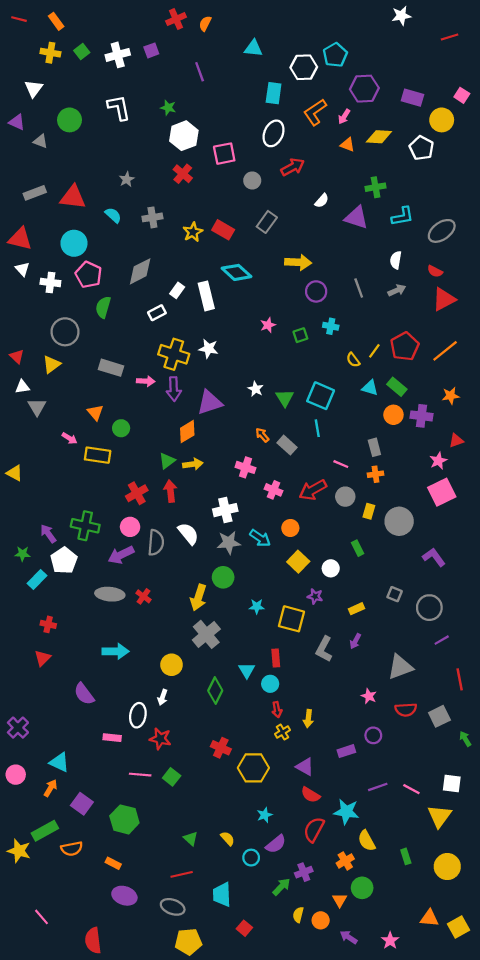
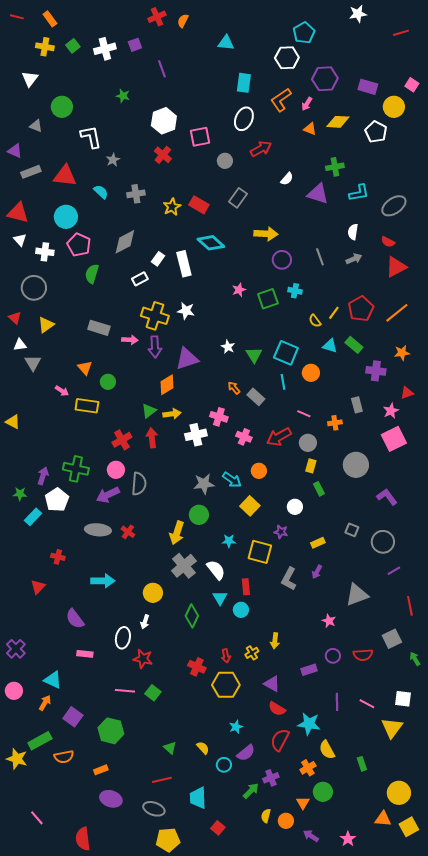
cyan pentagon: (335, 55) -> (304, 33), moved
white hexagon: (304, 67) -> (287, 58), moved
purple line: (200, 72) -> (162, 69), moved
white L-shape: (119, 108) -> (91, 137), moved
green star: (168, 108) -> (123, 96), moved
purple triangle: (17, 122) -> (15, 151), moved
gray circle: (65, 332) -> (34, 288), moved
green square: (300, 335) -> (268, 299), size x1.5
orange circle: (393, 415) -> (311, 373), moved
gray rectangle: (374, 447) -> (357, 405), moved
white cross: (225, 510) -> (196, 435), moved
yellow rectangle: (369, 511) -> (311, 466), moved
purple arrow: (48, 534) -> (43, 476), turned 54
white semicircle: (188, 534) -> (216, 570), moved
yellow square: (298, 562) -> (250, 506), moved
red cross: (48, 624) -> (58, 557), moved
red arrow: (277, 710) -> (226, 656), moved
red semicircle: (406, 710) -> (363, 655), moved
pink rectangle: (112, 738) -> (85, 654), moved
purple line: (378, 787) -> (337, 702), turned -72
orange rectangle: (113, 863) -> (101, 770), turned -48
yellow circle: (447, 867) -> (399, 793), moved

